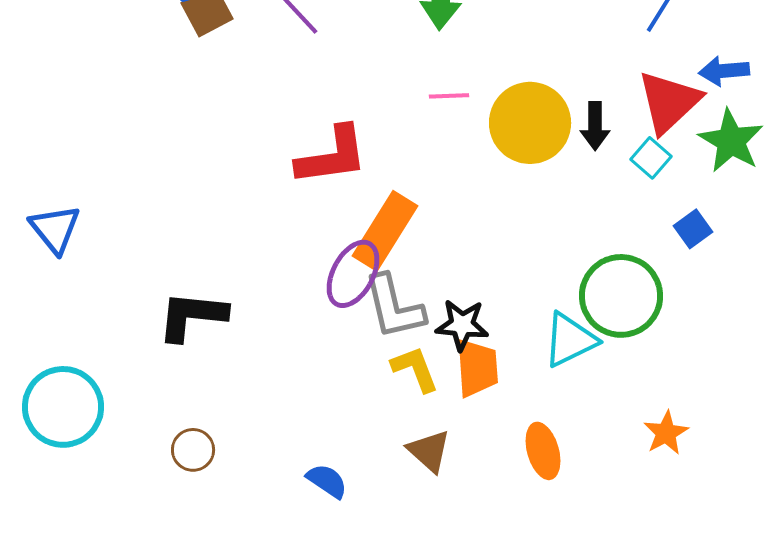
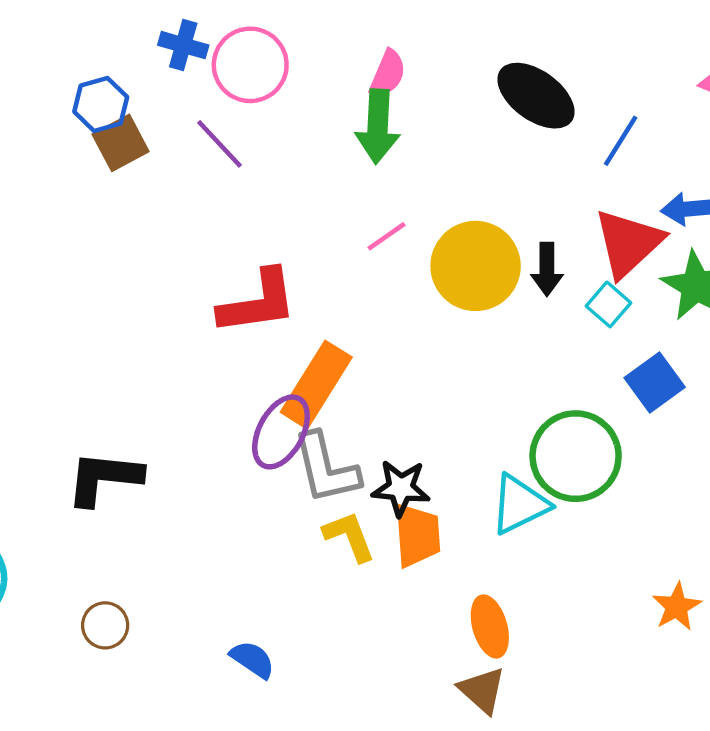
pink line: (449, 96) -> (387, 236), turned -33
blue square: (693, 229) -> (655, 382), size x1.4
orange star: (666, 433) -> (677, 607), moved
brown triangle: (429, 451) -> (482, 690), moved

